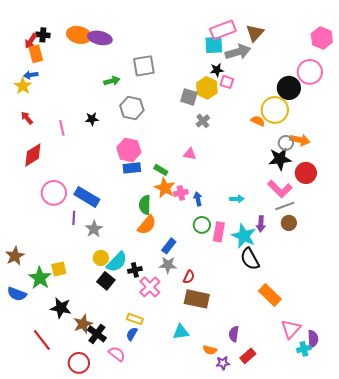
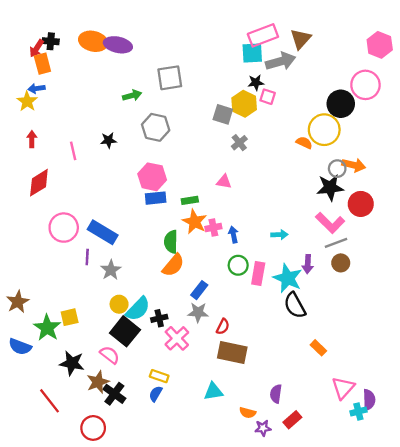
red arrow: (27, 118) -> (32, 139), turned 40
green rectangle: (161, 170) -> (190, 200), turned -40
black square: (106, 281) -> (125, 331), size x1.4
orange rectangle: (270, 295) -> (318, 348), size x0.6
pink semicircle: (117, 354) -> (110, 355), moved

